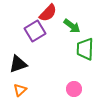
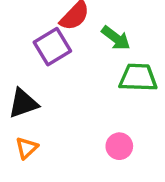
green trapezoid: (85, 49) -> (138, 78), turned 90

